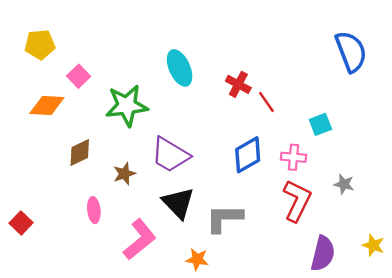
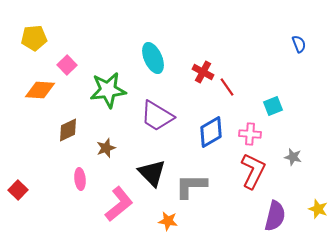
blue semicircle: (351, 52) -> (299, 44), size x0.5
purple trapezoid: (170, 155) -> (157, 116), moved

